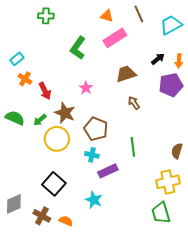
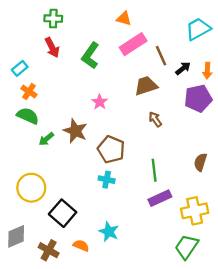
brown line: (139, 14) -> (161, 56), moved
red arrow: (45, 91) -> (52, 47), moved
green semicircle: (15, 118) -> (28, 116), moved
yellow circle: (57, 139) -> (31, 188), moved
brown semicircle: (177, 151) -> (200, 162), moved
purple rectangle: (108, 171) -> (160, 198), moved
green trapezoid: (161, 213) -> (186, 247), turned 50
orange semicircle: (66, 221) -> (81, 246), moved

